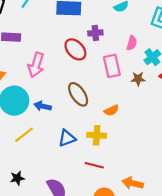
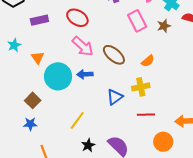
red ellipse: (75, 49) -> (77, 18), moved
pink arrow: (36, 65) -> (83, 46), moved, turned -50
yellow line: (24, 135) -> (77, 120), moved
black star: (17, 178) -> (88, 145), moved

